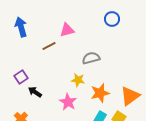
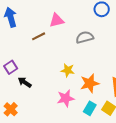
gray semicircle: (91, 58) -> (85, 37), moved
pink star: (68, 102) -> (66, 98), moved, turned 30

